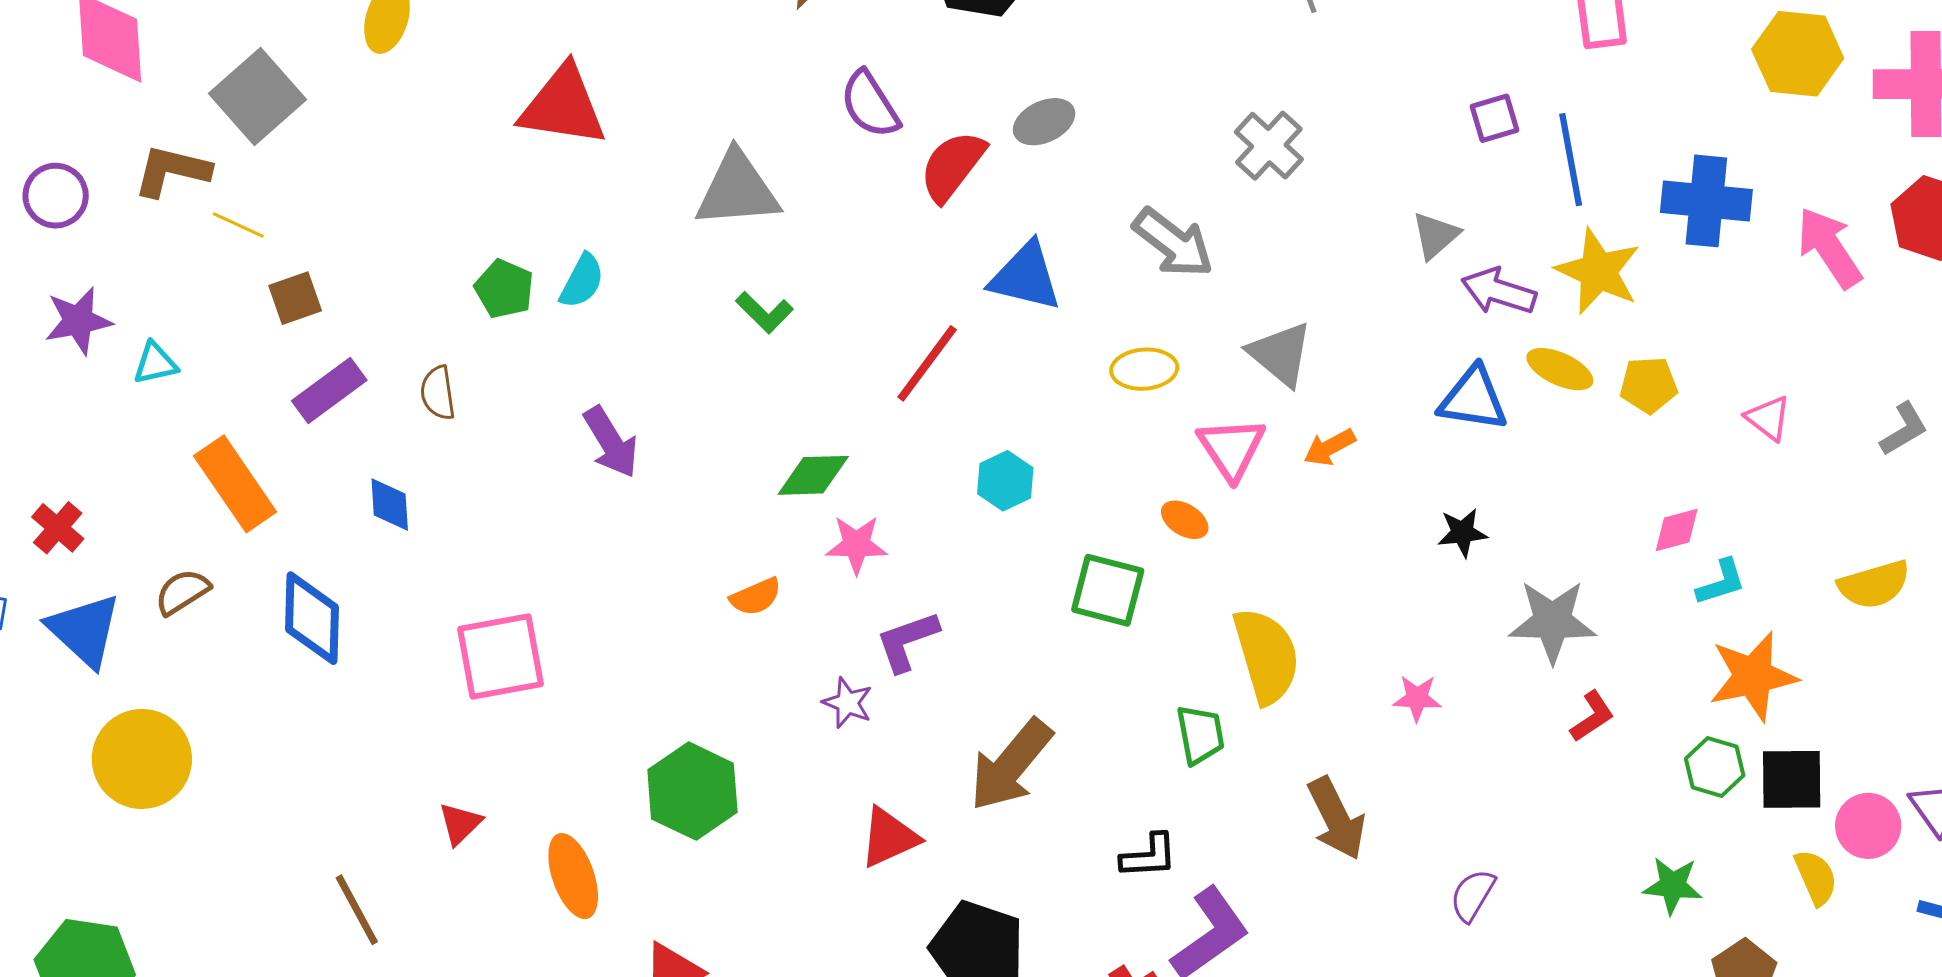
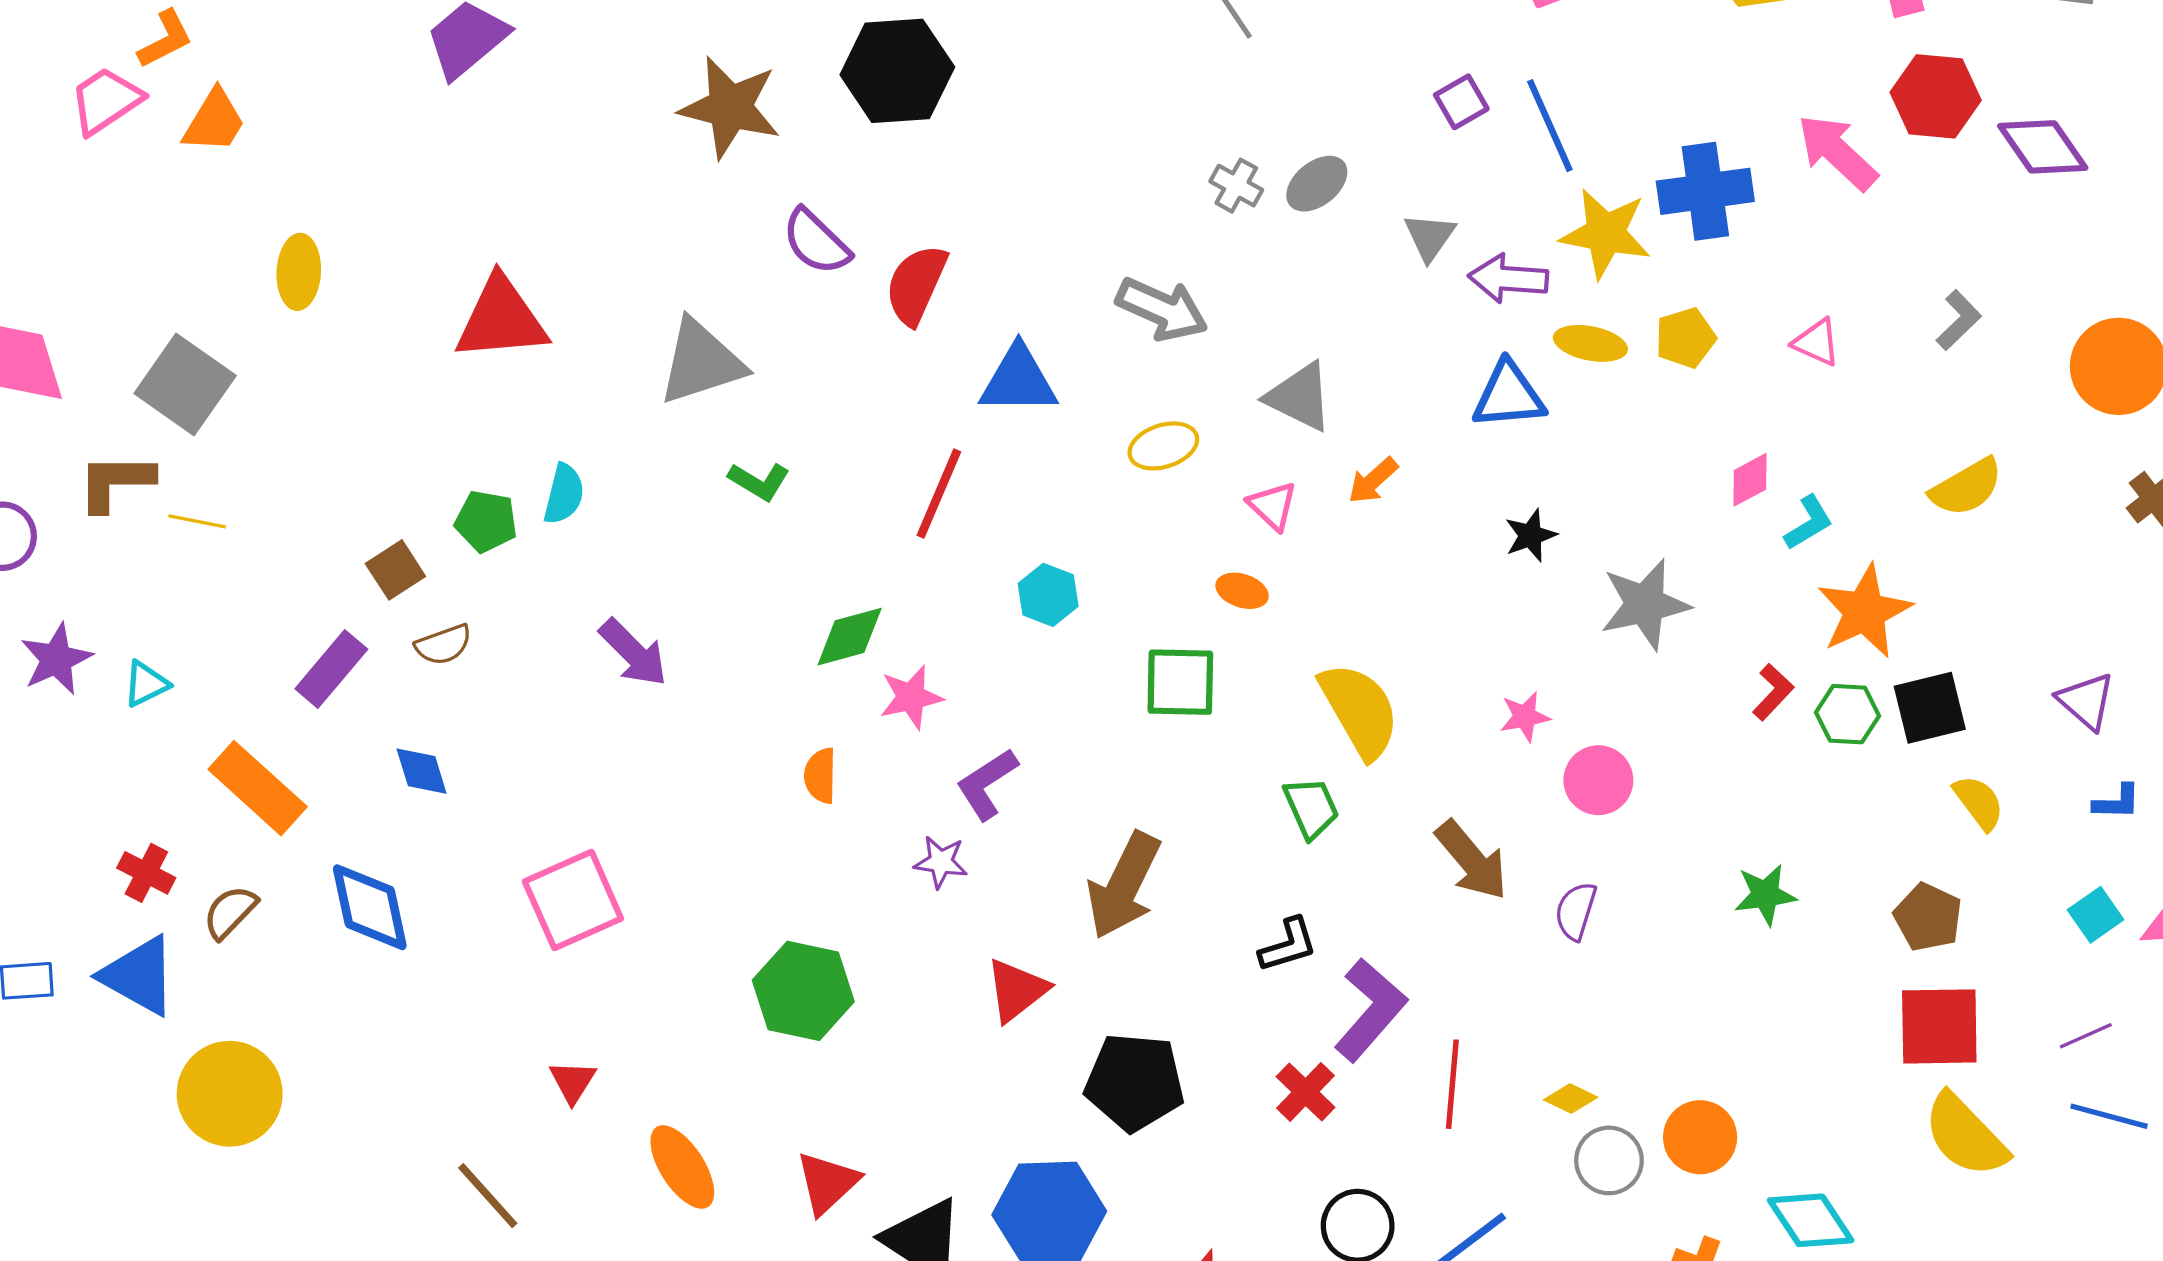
gray ellipse: (1044, 122) -> (1317, 184), moved
gray cross: (1269, 146) -> (1236, 186), size x0.7
blue cross: (1706, 201) -> (1705, 191), moved
brown square: (295, 298) -> (395, 570), moved
brown semicircle: (438, 393) -> (444, 645), turned -88
pink triangle: (1232, 448) -> (1273, 506), size x0.7
red cross: (58, 528) -> (146, 873), moved
orange semicircle: (756, 597) -> (820, 776), turned 128
red L-shape: (1592, 716) -> (1773, 692), moved
pink circle: (1868, 826) -> (1598, 780), moved
orange ellipse: (573, 876) -> (682, 1167), moved
green star: (1673, 886) -> (1765, 895), moved
purple semicircle: (1473, 895) -> (1576, 911), moved

